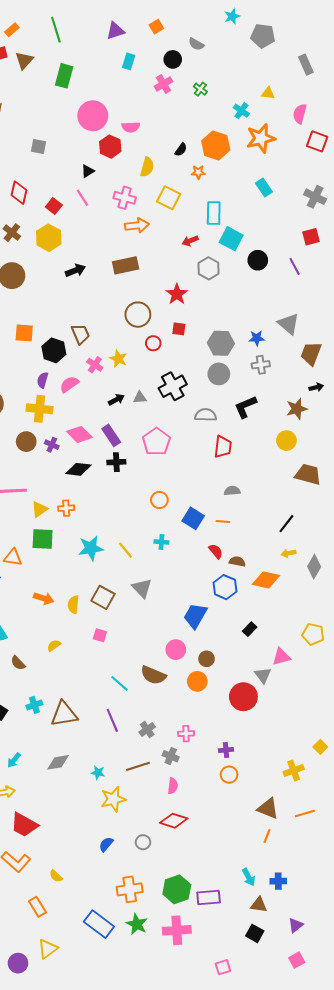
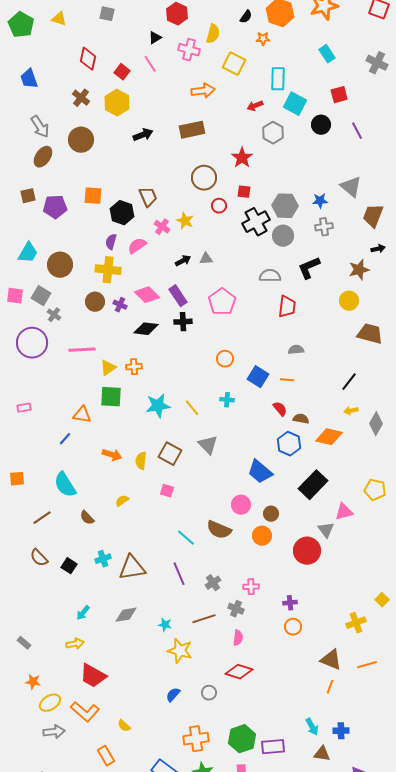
pink cross: (125, 198) -> (189, 50), moved
red square: (311, 237) -> (339, 95), moved
black cross: (173, 386) -> (256, 222), moved
blue trapezoid: (195, 616) -> (260, 472), turned -80
black rectangle: (250, 629) -> (313, 485), size x2.0
yellow star: (113, 799) -> (180, 651), turned 30

